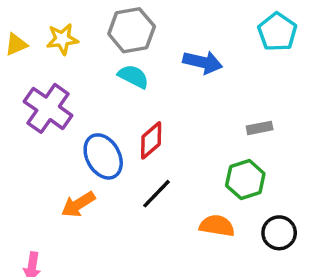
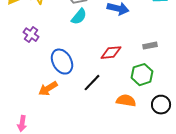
cyan semicircle: (133, 76) -> (79, 17), turned 102
purple cross: (48, 108) -> (31, 35), size x0.6
red diamond: (151, 140) -> (111, 53), moved, turned 35

